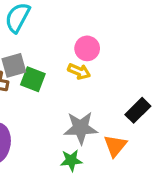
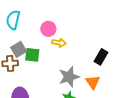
pink circle: (87, 48) -> (48, 29), moved

